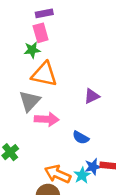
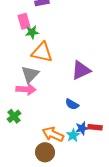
pink rectangle: (41, 33) -> (24, 21), moved
purple triangle: (92, 96) -> (81, 70), size x1.5
pink arrow: (47, 119) -> (26, 89), moved

